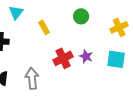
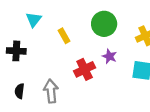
green circle: (81, 16) -> (104, 24), size x1.5
purple star: (86, 56) -> (109, 56), moved

